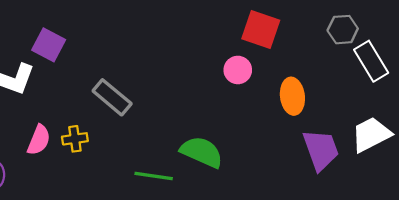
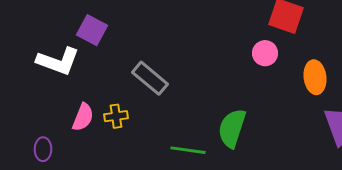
green semicircle: (202, 152) -> (232, 128), turned -96

